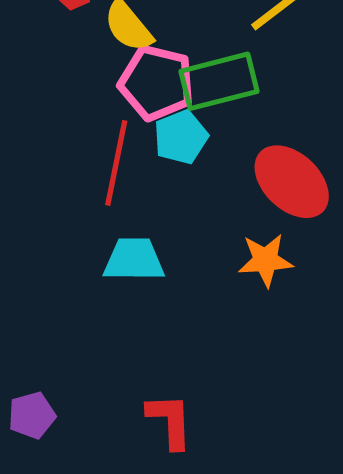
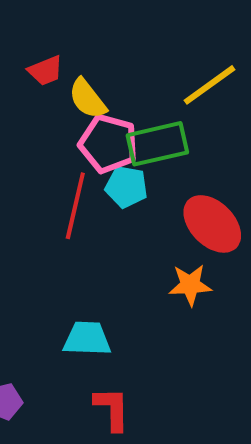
cyan pentagon: (181, 137) -> (126, 187), turned 30
cyan trapezoid: (134, 260) -> (87, 339), moved

